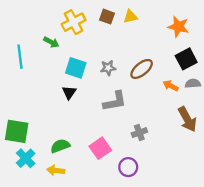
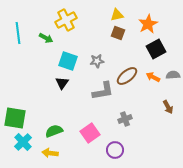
brown square: (107, 17) -> (118, 33), moved
orange star: (178, 27) -> (148, 24), moved, turned 30
cyan line: (20, 57) -> (18, 33), moved
black square: (186, 59) -> (156, 49), moved
brown ellipse: (142, 69) -> (127, 76), moved
brown arrow: (187, 119) -> (168, 107), size x0.6

